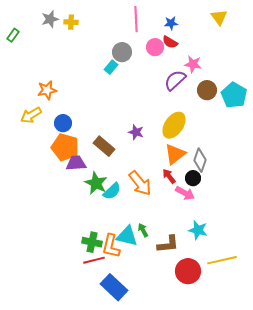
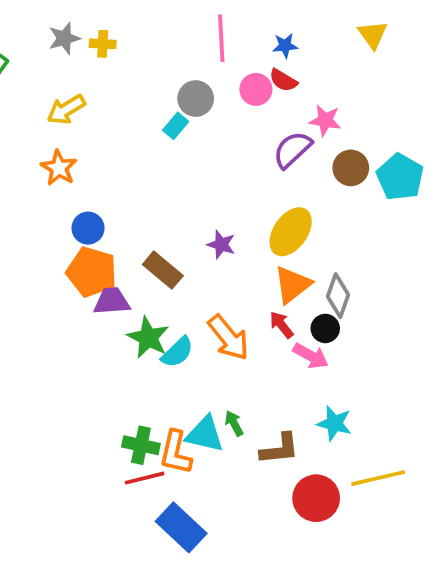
orange star: (47, 90) -> (59, 168), turned -30
yellow arrow: (31, 115) -> (66, 109), moved

